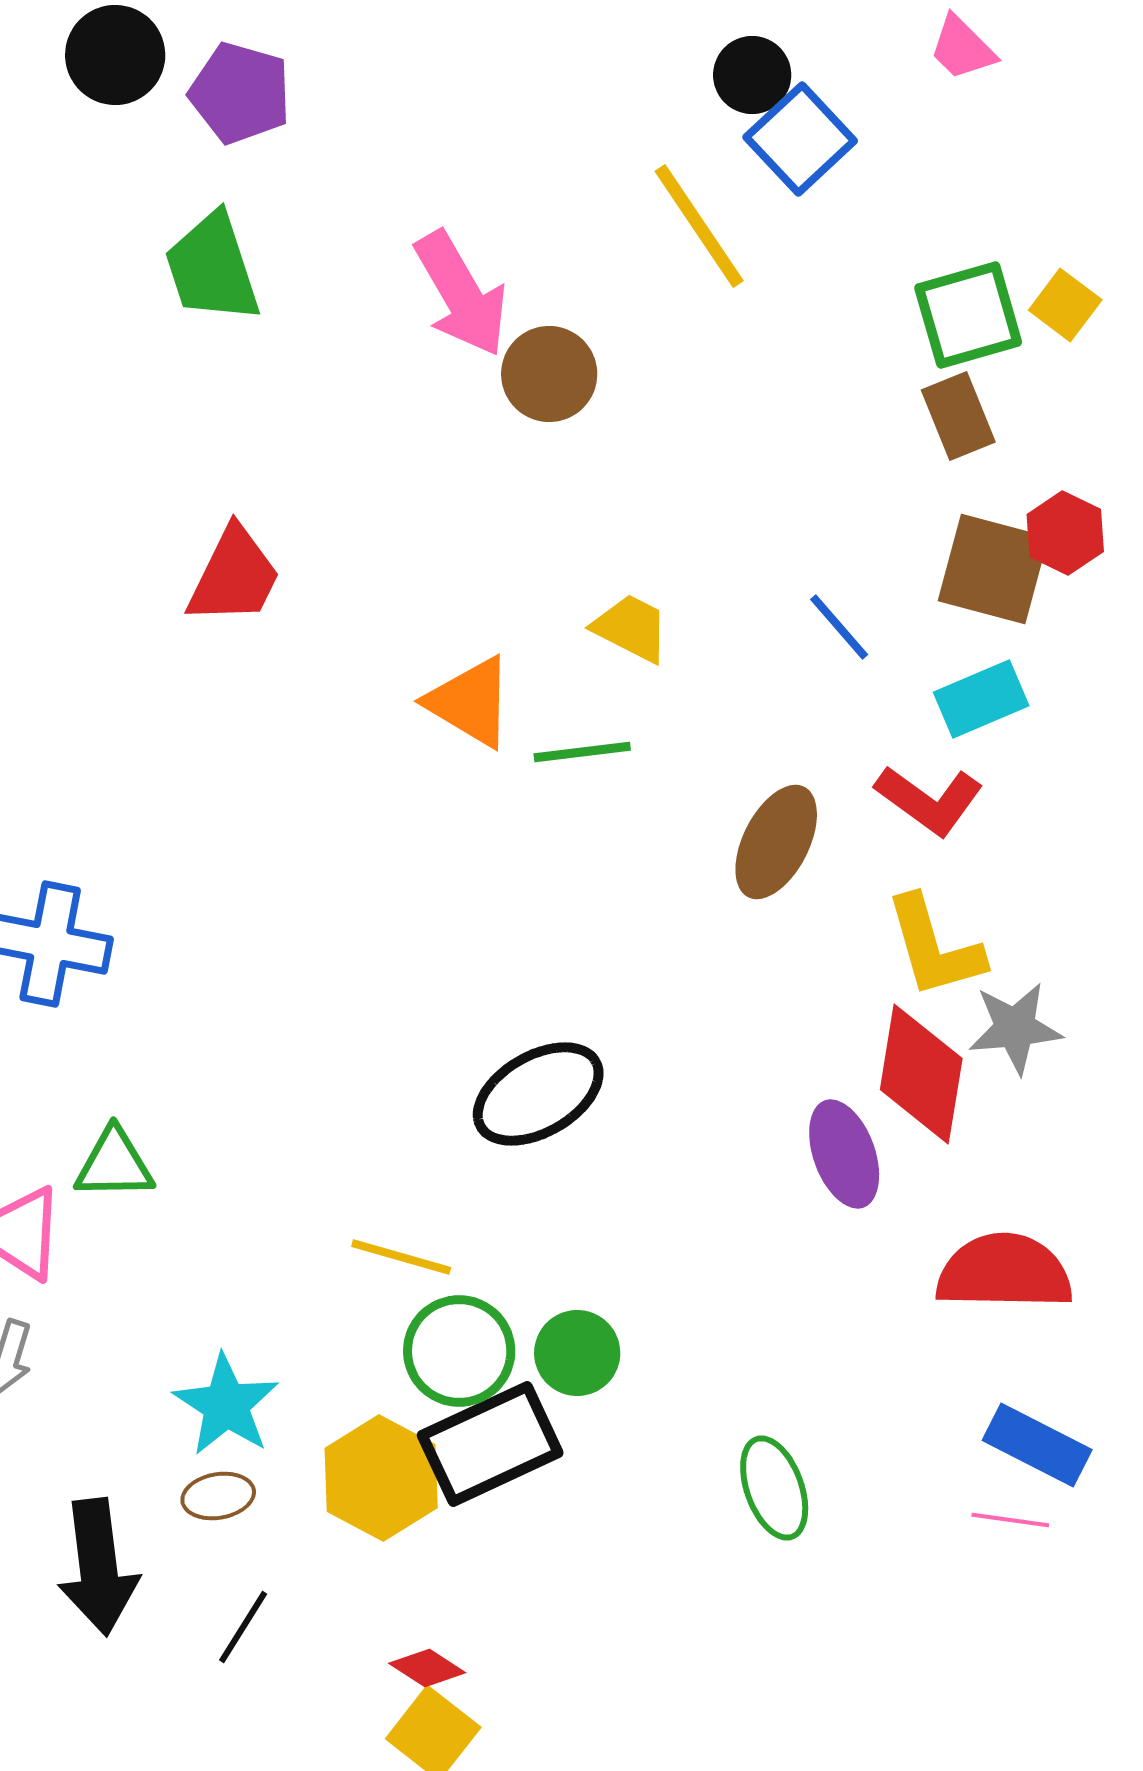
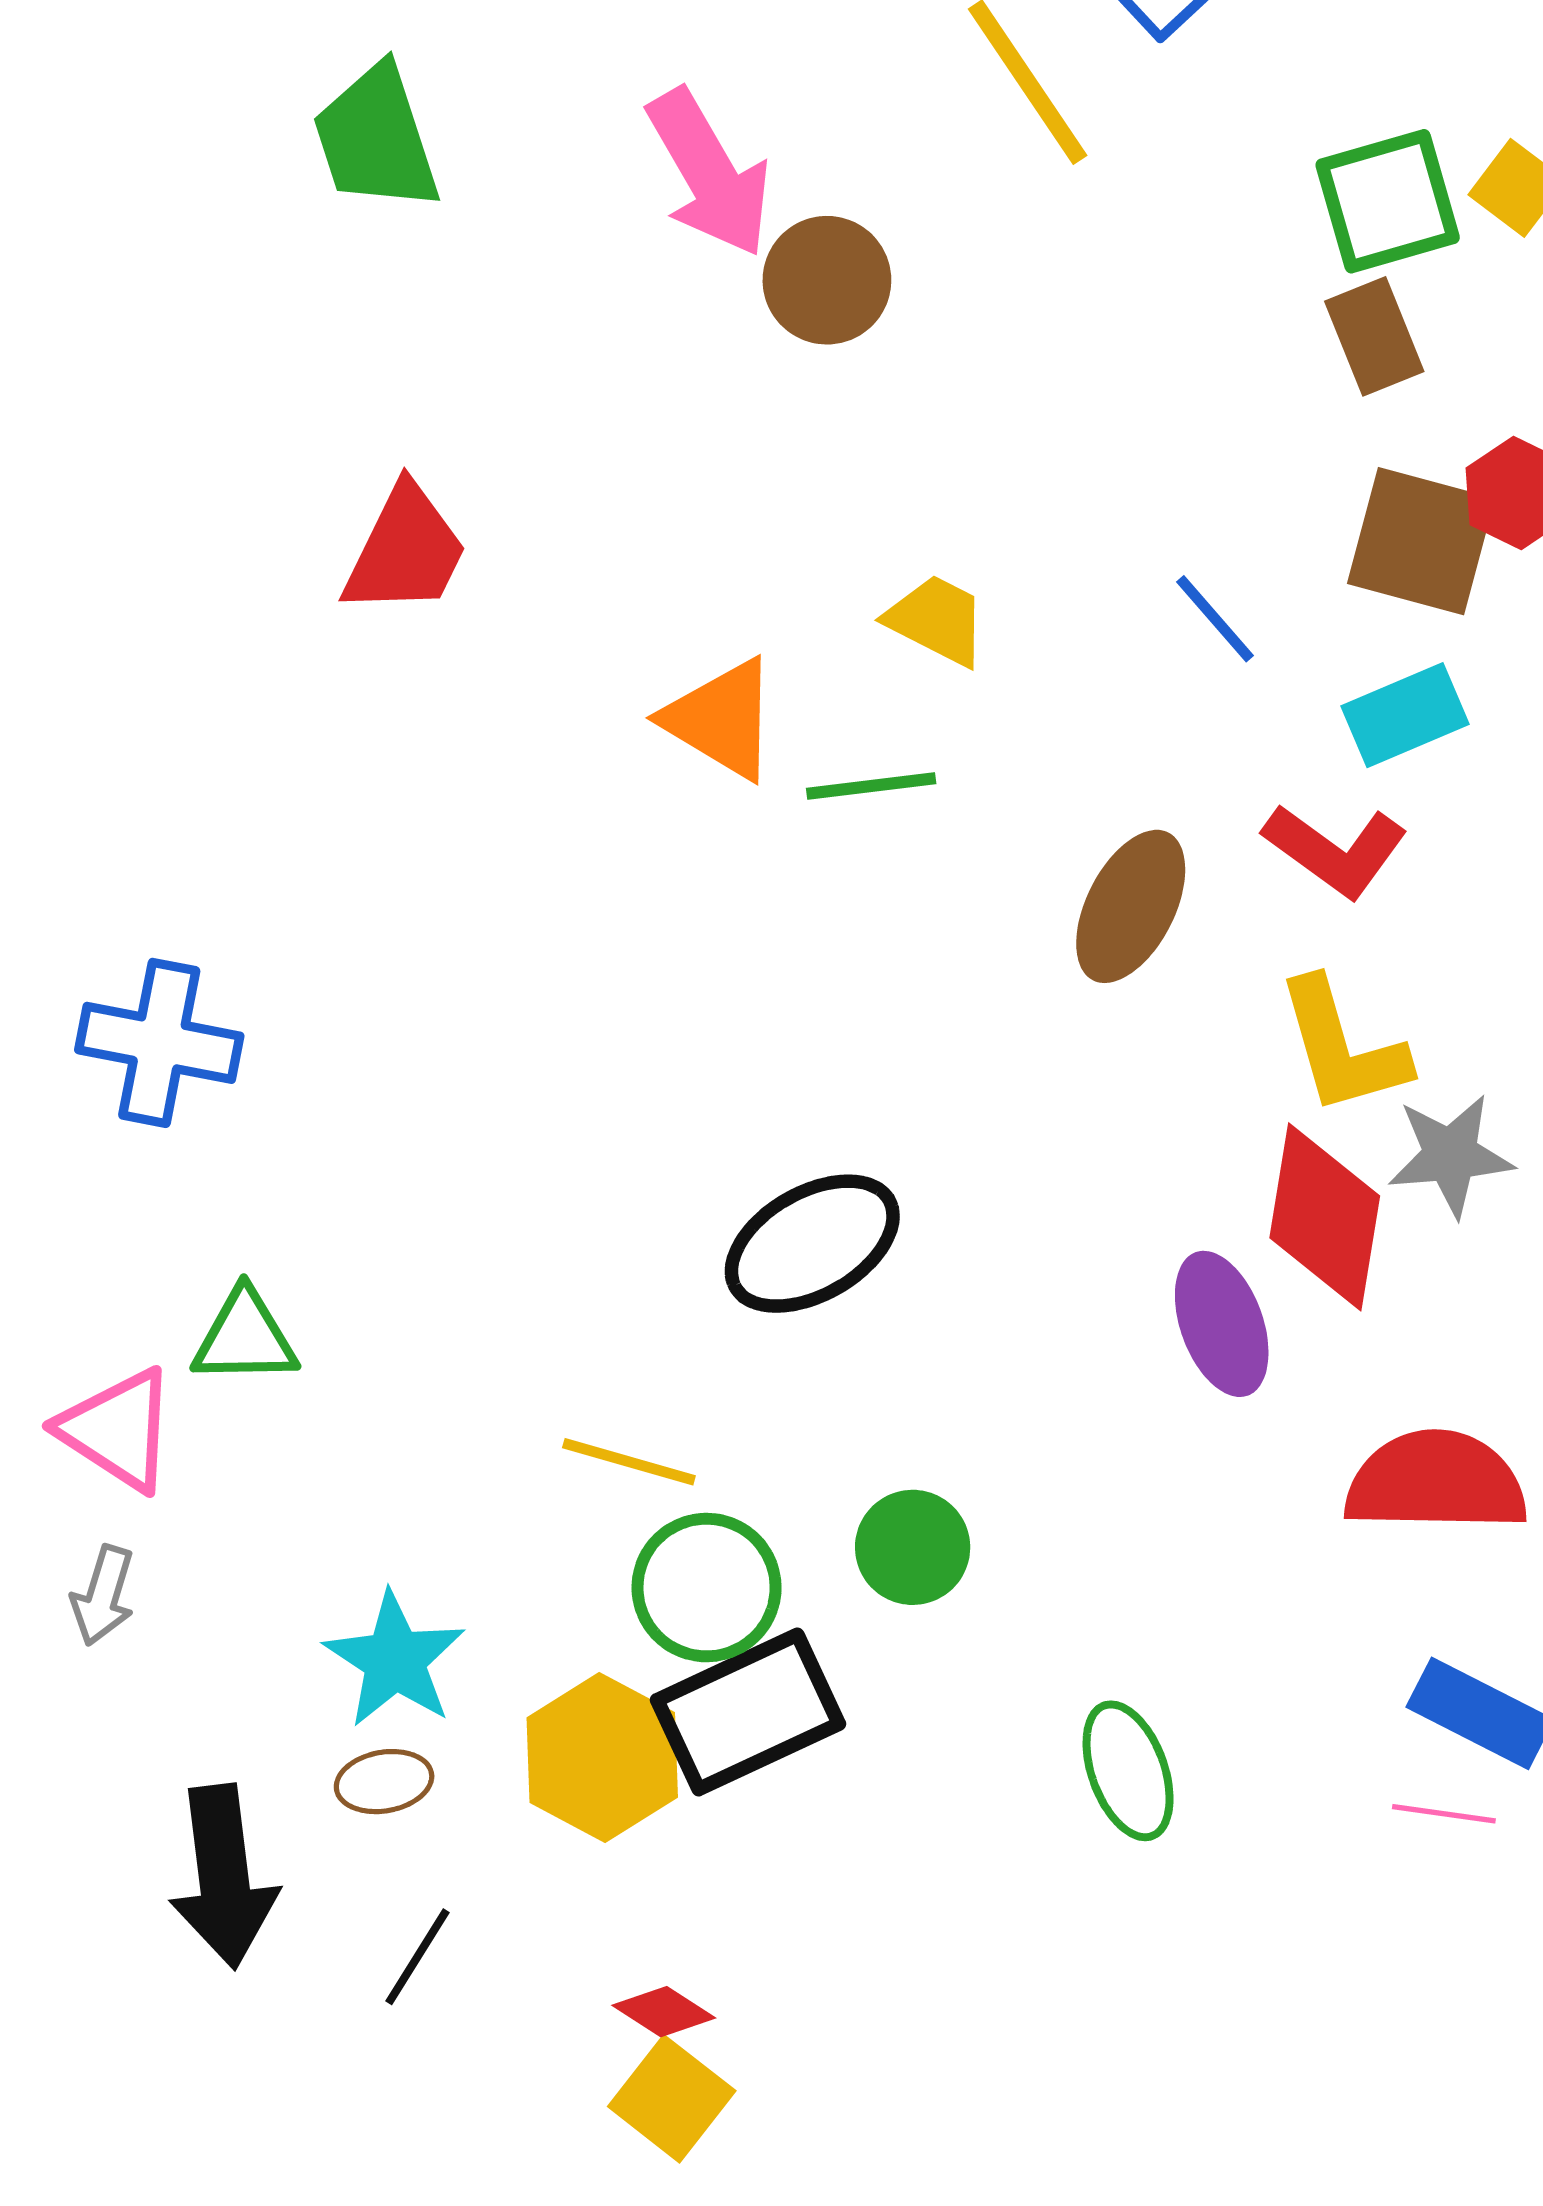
green circle: (577, 1353) -> (913, 1547), moved

